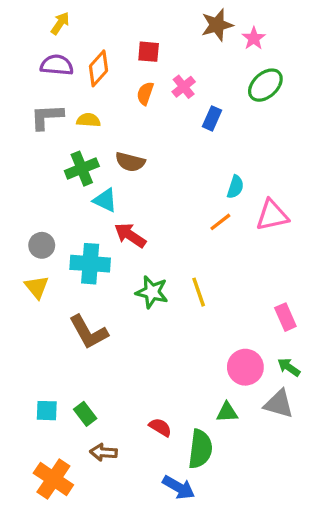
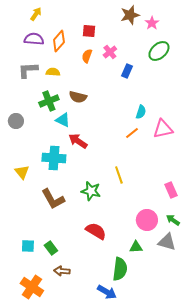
gray circle: (42, 245) -> (16, 121), moved
green star: (152, 292) -> (91, 191), moved
red semicircle: (160, 427) -> (96, 231), moved, size x1.5

